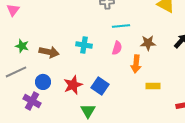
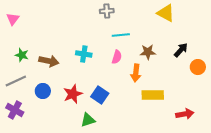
yellow rectangle: (153, 86) -> (153, 95), size x1.5
purple cross: (32, 101) -> (15, 110), moved
green triangle: (88, 111) -> (88, 120), turned 42

